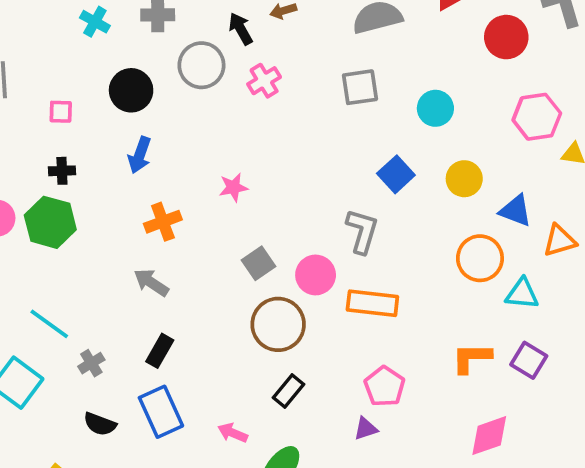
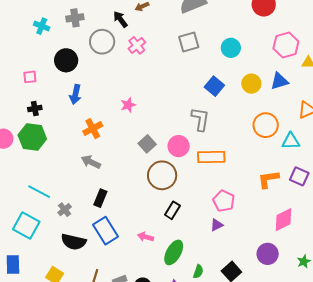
blue triangle: (516, 211) -> (279, 81), moved, turned -30
black semicircle: (100, 424) -> (74, 242), size x1.4

